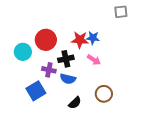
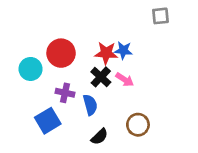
black cross: (66, 59) -> (101, 77), moved, turned -35
blue semicircle: (68, 79) -> (90, 105), turned -119

